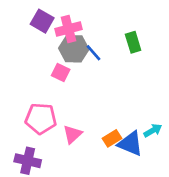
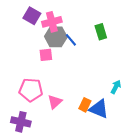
pink square: (61, 72) -> (46, 55), turned -32
cyan arrow: (153, 130) -> (116, 87), moved, turned -32
orange rectangle: (112, 138) -> (85, 105), turned -32

